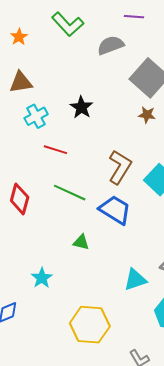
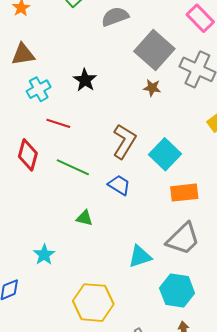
red diamond: (20, 199) -> (28, 155), moved
blue trapezoid: (115, 210) -> (119, 185), size x0.7

